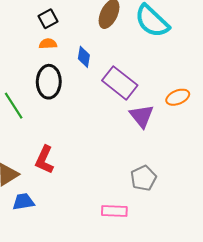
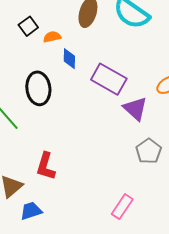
orange semicircle: (48, 44) -> (52, 37), moved
gray pentagon: (143, 178) -> (149, 151), moved
pink rectangle: (114, 211) -> (122, 207), turned -50

